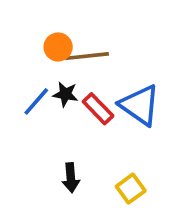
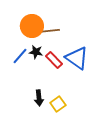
orange circle: (58, 47) -> (32, 26), size x1.5
yellow square: (131, 189) -> (58, 104), moved

